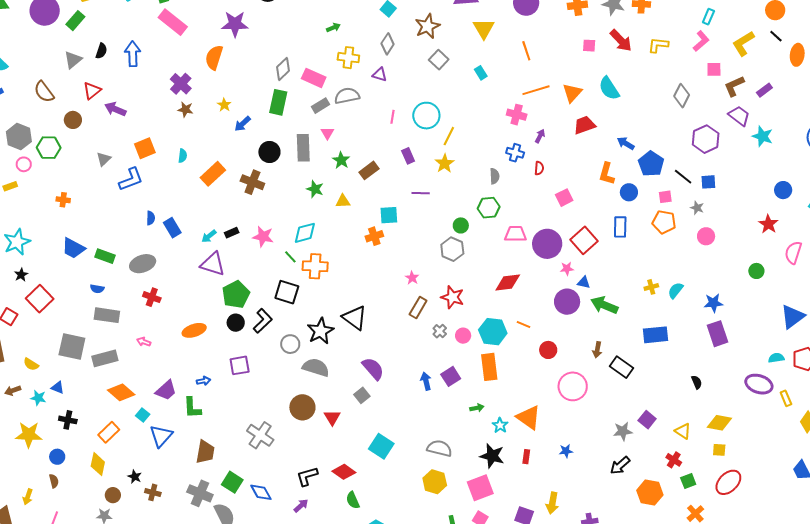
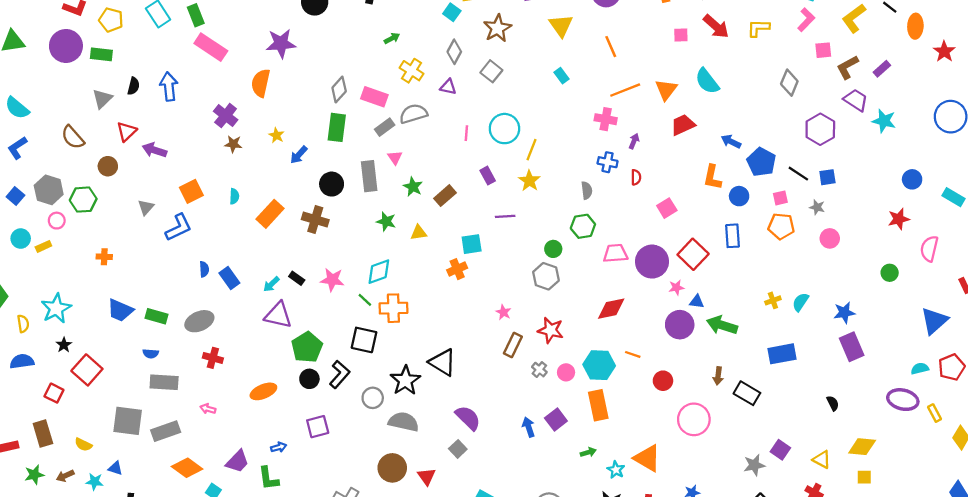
green rectangle: (75, 21) -> (101, 54), turned 60
yellow cross: (348, 58) -> (412, 71), turned 30
gray square: (439, 60) -> (491, 71), moved
red star: (768, 224) -> (899, 219), turned 30
black rectangle: (232, 233) -> (297, 278), turned 64

